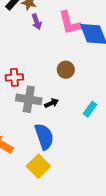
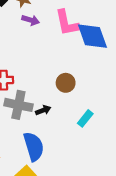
purple arrow: (37, 22) -> (31, 20), turned -56
brown circle: (66, 70) -> (66, 83), moved

